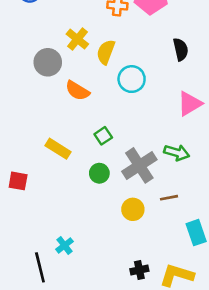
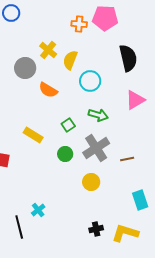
black semicircle: (181, 49) -> (128, 58), size x1.5
green arrow: (177, 153) -> (98, 115), moved
brown line: (169, 198) -> (127, 159), moved

